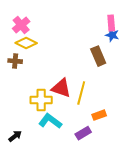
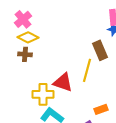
brown cross: (15, 61) -> (25, 54), moved
yellow line: (81, 93) -> (87, 70), moved

